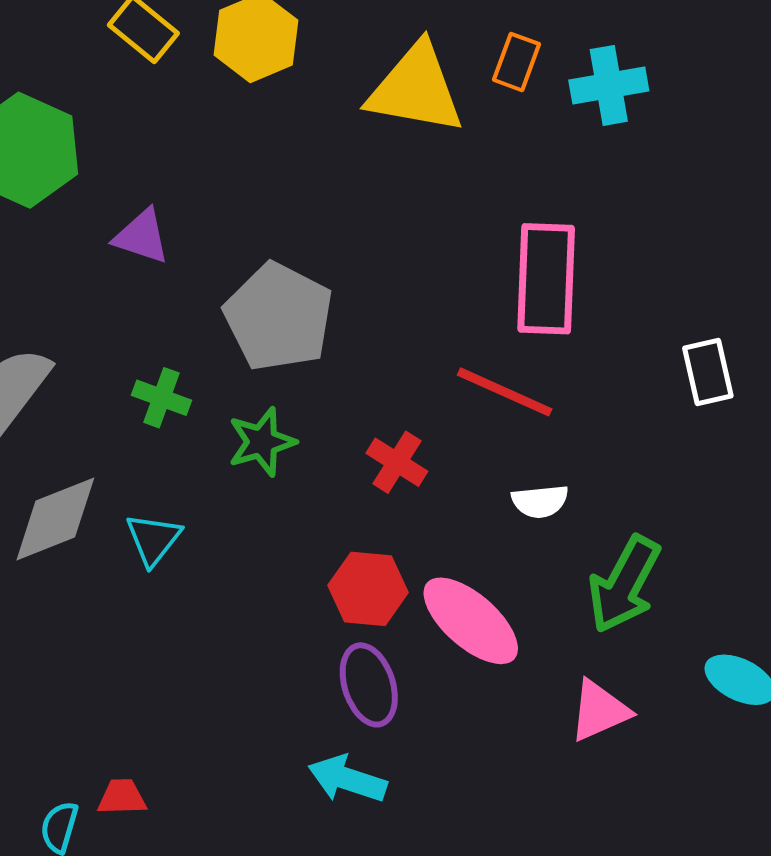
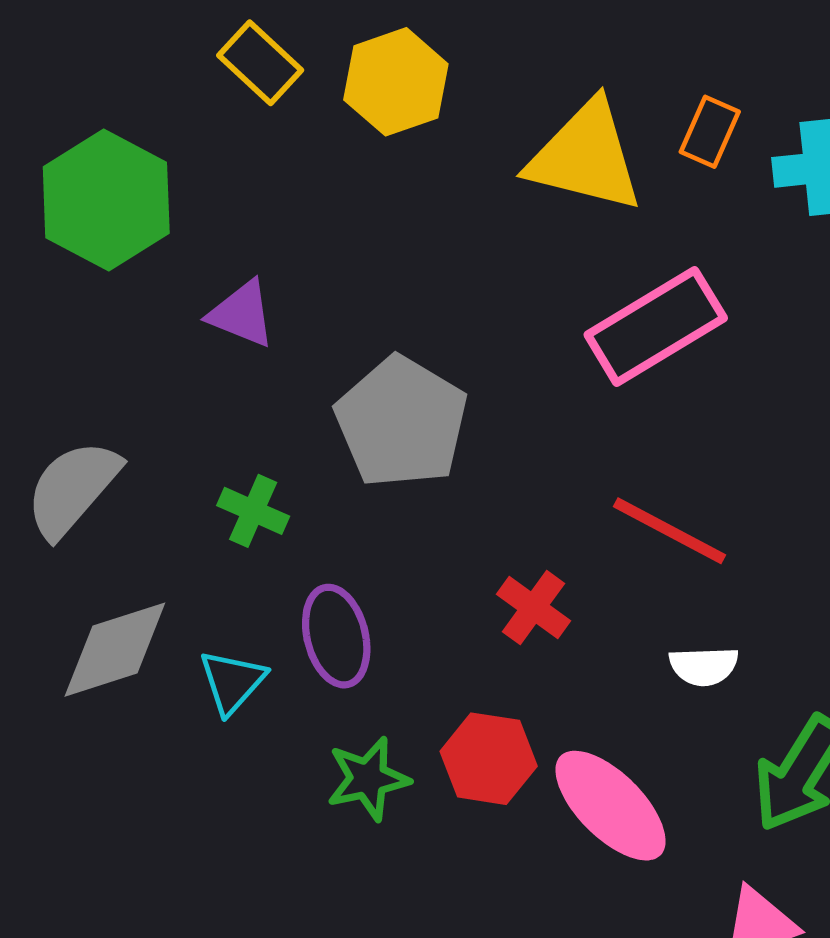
pink rectangle: (546, 279) -> (656, 326), moved, turned 53
green star: (262, 442) -> (368, 779), moved
purple ellipse: (369, 685) -> (336, 636), moved

